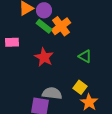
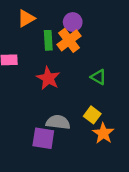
purple circle: (44, 10) -> (73, 22), moved
green rectangle: (44, 26) -> (48, 40), turned 49

